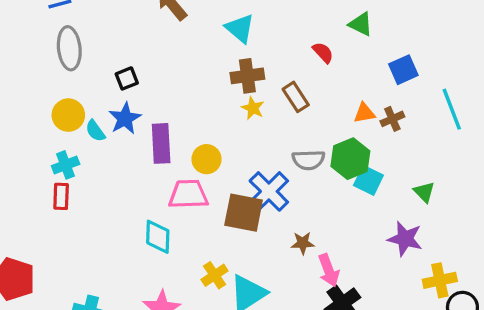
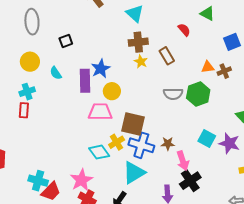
blue star: (125, 118) -> (101, 69), moved
cyan semicircle: (95, 131) -> (56, 73), moved
cyan square: (368, 180) -> (207, 138), moved
blue cross: (269, 191) -> (141, 145), moved, turned -30
cyan diamond: (158, 237) -> (99, 152), moved, turned -40
yellow cross: (215, 275) -> (117, 142), moved

